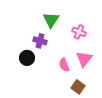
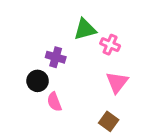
green triangle: (51, 20) -> (85, 29), moved, turned 42
pink semicircle: (64, 65) -> (54, 102), moved

